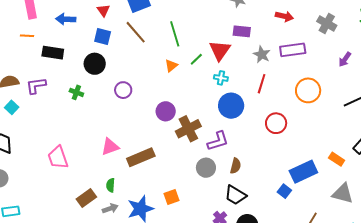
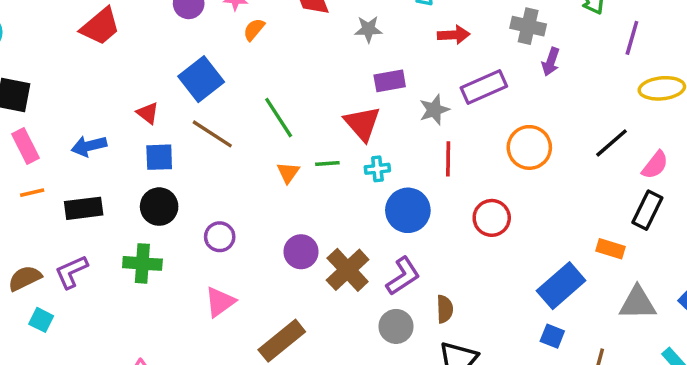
gray star: (262, 54) -> (434, 110), turned -30
green line: (196, 59) -> (327, 164), moved, turned 56
purple arrow: (345, 59) -> (551, 62), moved
green cross: (76, 92) -> (142, 263), size x1.5
pink triangle: (110, 147) -> (220, 302), moved
blue square: (284, 191) -> (552, 336), moved

